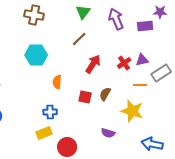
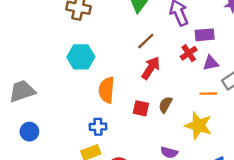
purple rectangle: (145, 26) -> (205, 35), moved
brown line: (79, 39) -> (146, 41), moved
red cross: (124, 63) -> (189, 53), moved
orange semicircle: (57, 82) -> (107, 90), size x1.5

